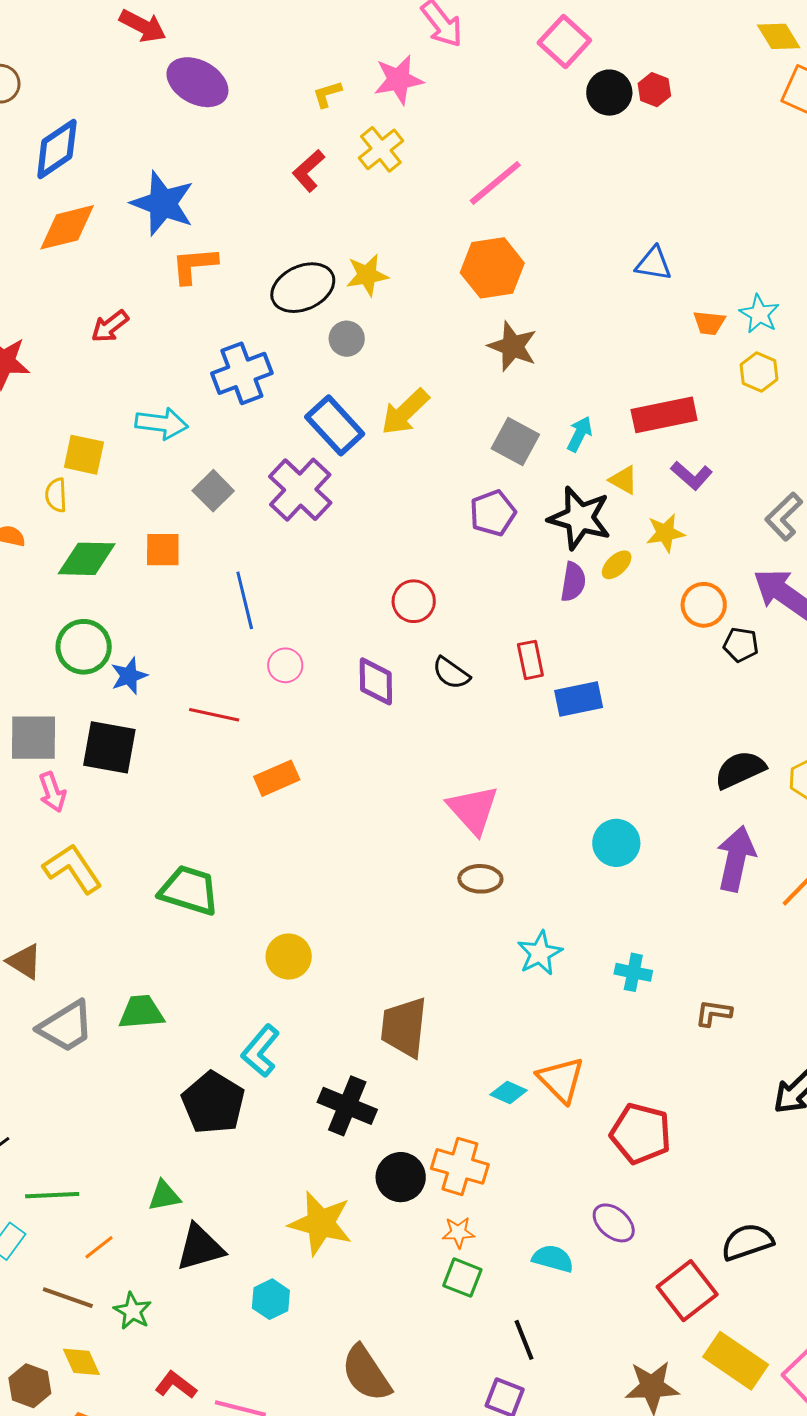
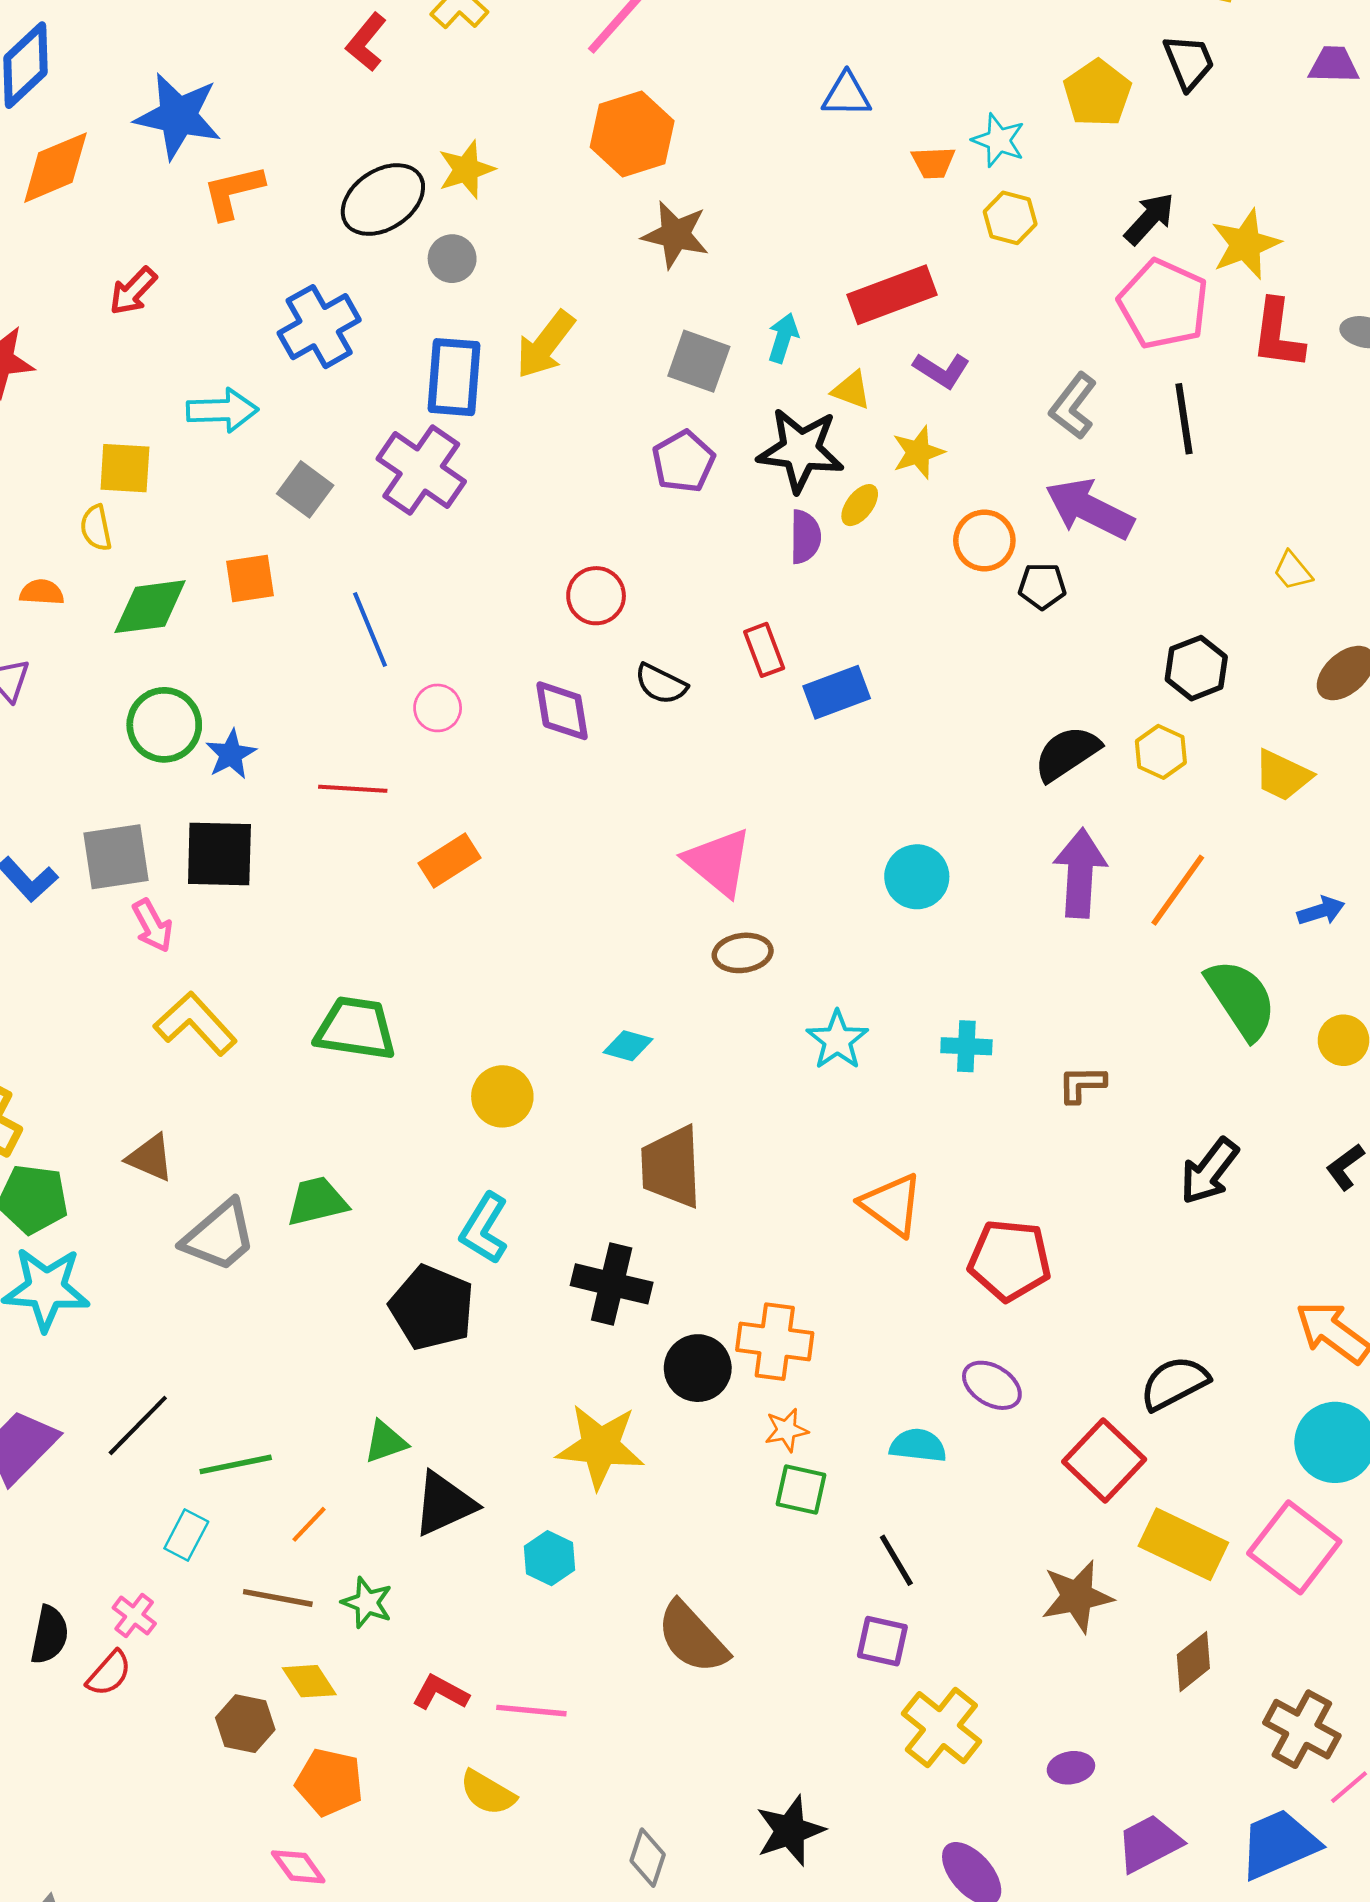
blue rectangle: (335, 425) -> (454, 377), turned 56
cyan diamond: (509, 1093) -> (628, 1046), moved

